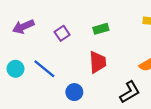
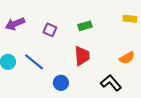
purple square: (62, 33) -> (50, 30), turned -32
black L-shape: (130, 92) -> (111, 83), turned -100

